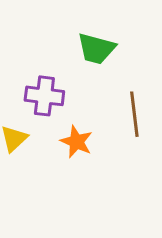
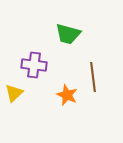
orange star: (76, 142) -> (67, 95), moved

